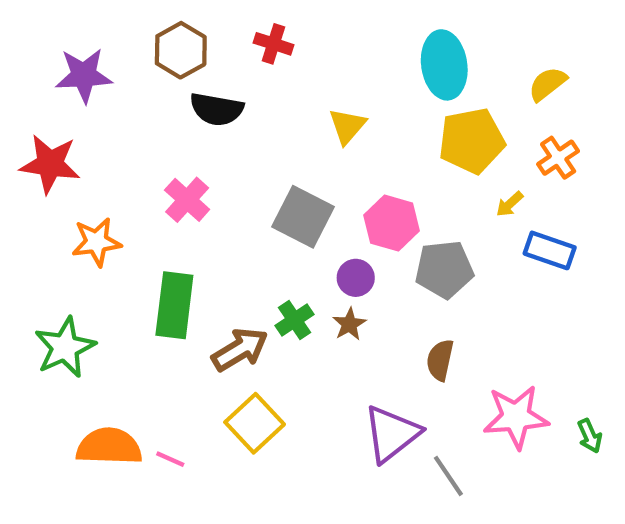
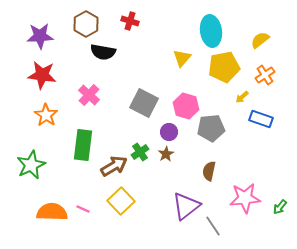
yellow triangle: (347, 126) -> (182, 58), moved
red star: (50, 164) -> (42, 75), moved
orange star: (96, 242) -> (46, 115), turned -30
green arrow: (590, 436) -> (280, 207), turned 63
pink line: (170, 459) -> (83, 209), moved

